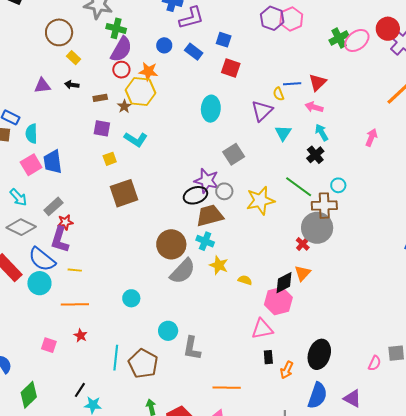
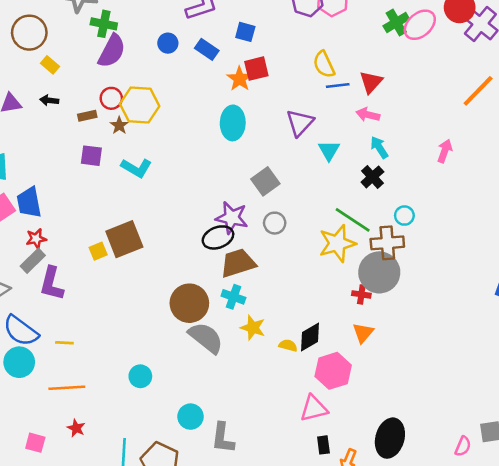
red square: (231, 68) -> (256, 69), turned -30
red circle: (121, 70) -> (111, 98), moved
orange star: (148, 71) -> (240, 79), moved, turned 30
yellow semicircle: (279, 94) -> (324, 64), moved, size x1.5
yellow square: (110, 159) -> (98, 251), moved
gray circle: (224, 191) -> (275, 223), moved
yellow star: (260, 200) -> (337, 243), moved
red star: (65, 222) -> (36, 239), moved
purple L-shape: (60, 240) -> (52, 284), moved
red cross: (303, 244) -> (361, 294), turned -32
gray semicircle: (183, 271) -> (206, 338), turned -92
black diamond: (284, 283) -> (310, 337), moved

